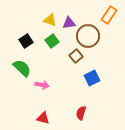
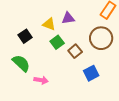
yellow triangle: (50, 20) -> (49, 24), moved
brown circle: (88, 36) -> (101, 38), moved
green square: (52, 41) -> (57, 42), moved

